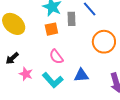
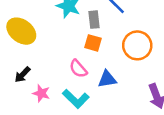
orange square: (51, 29) -> (93, 43), moved, turned 32
blue triangle: (81, 75) -> (107, 79), moved

